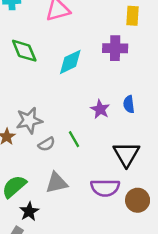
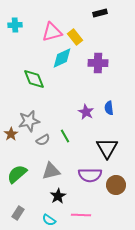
yellow rectangle: (133, 16) -> (75, 37), moved, turned -42
green diamond: (24, 51) -> (34, 79), moved
cyan diamond: (70, 62) -> (62, 58), moved
black star: (29, 211) -> (58, 196), moved

